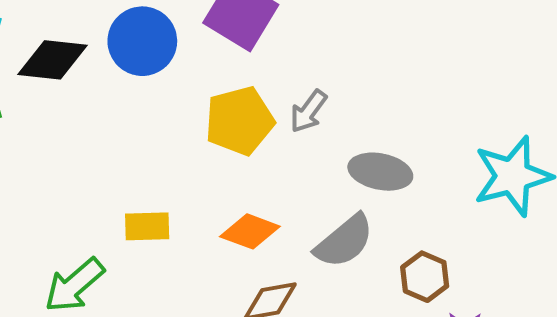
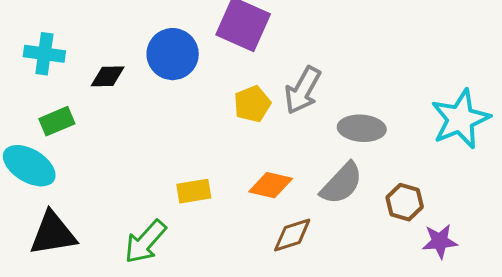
black diamond: (53, 60) -> (108, 76), size x0.7
gray arrow: (308, 111) -> (303, 90), size x1.4
yellow pentagon: (239, 121) -> (252, 104), size x0.7

